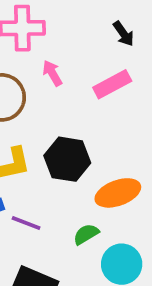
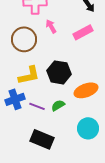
green semicircle: (86, 234) -> (58, 105), moved

